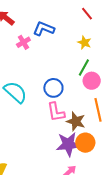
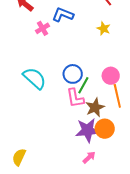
green line: (84, 68) -> (83, 85), moved
pink circle: (92, 81) -> (111, 76), moved
brown star: (76, 121) -> (95, 107), turned 30

